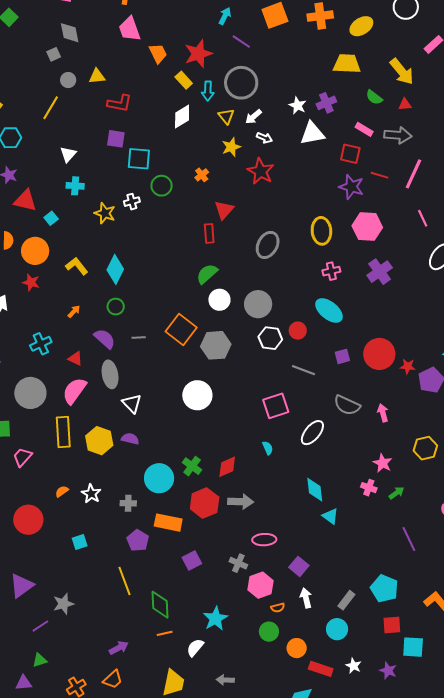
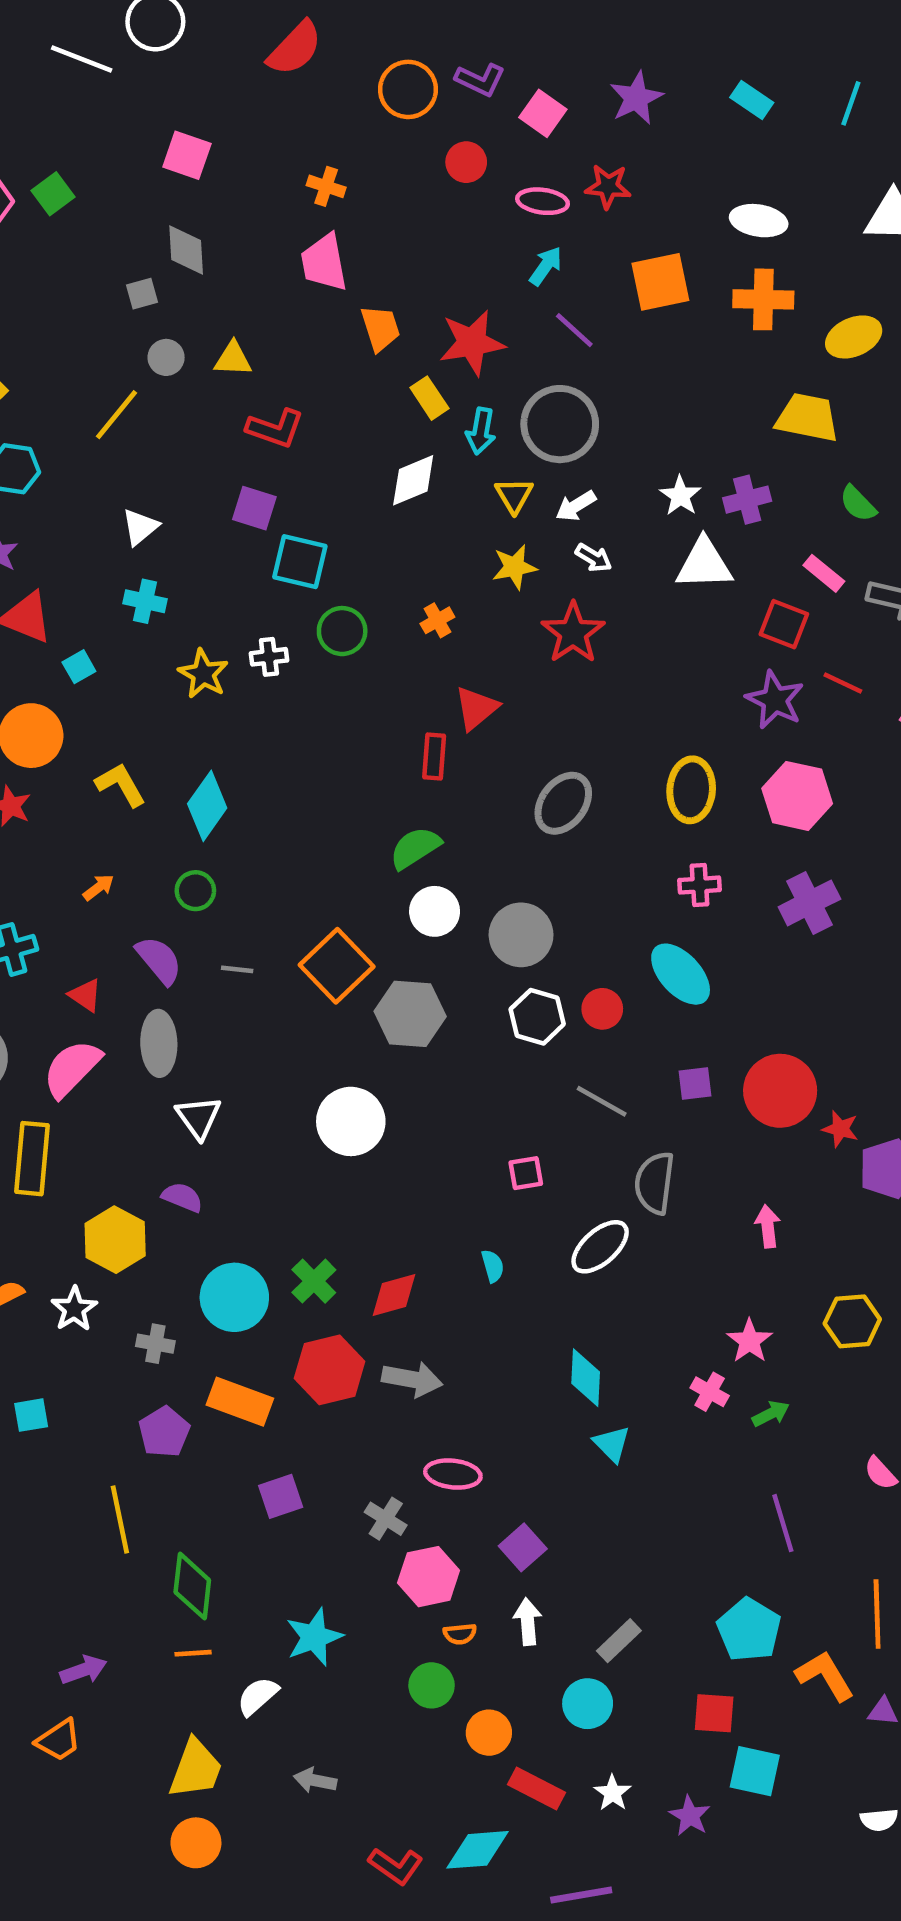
gray semicircle: (347, 405) -> (655, 1183), moved, turned 64
pink square: (276, 406) -> (526, 1173), size x0.6
yellow hexagon: (99, 441) -> (115, 1240), moved
cyan pentagon: (384, 589) -> (749, 1630), moved

